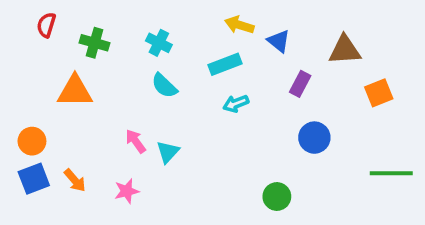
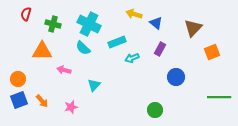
cyan cross: (159, 43) -> (89, 24), size x1.6
brown triangle: (345, 50) -> (193, 28), turned -42
cyan rectangle: (225, 64) -> (117, 42), moved
purple rectangle: (300, 84) -> (160, 49), moved
cyan semicircle: (164, 86) -> (83, 48), moved
pink arrow: (136, 141) -> (64, 70), moved, turned -40

